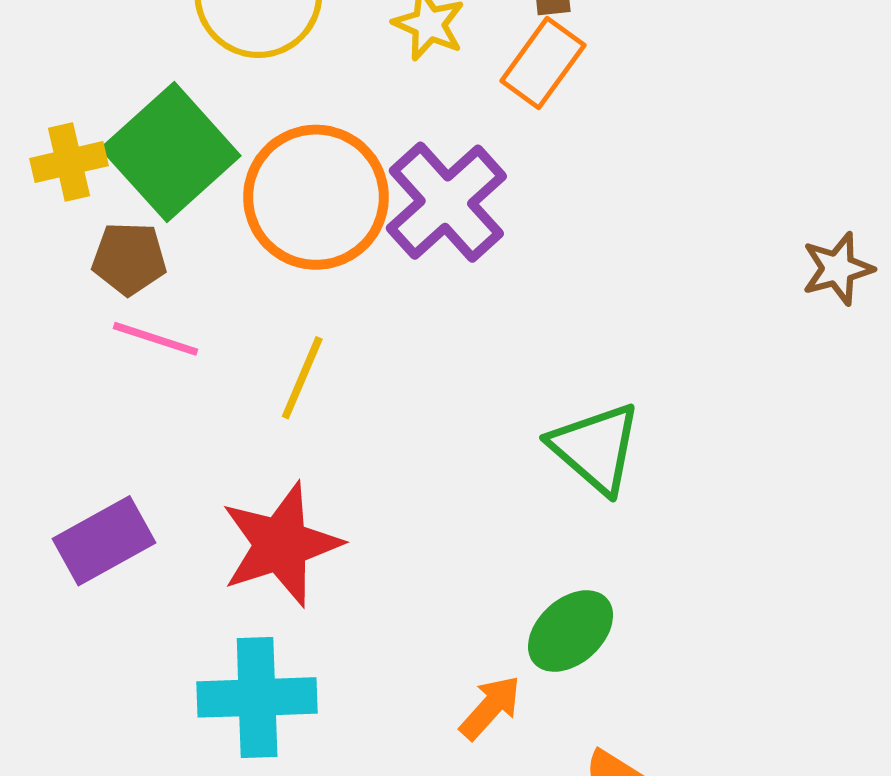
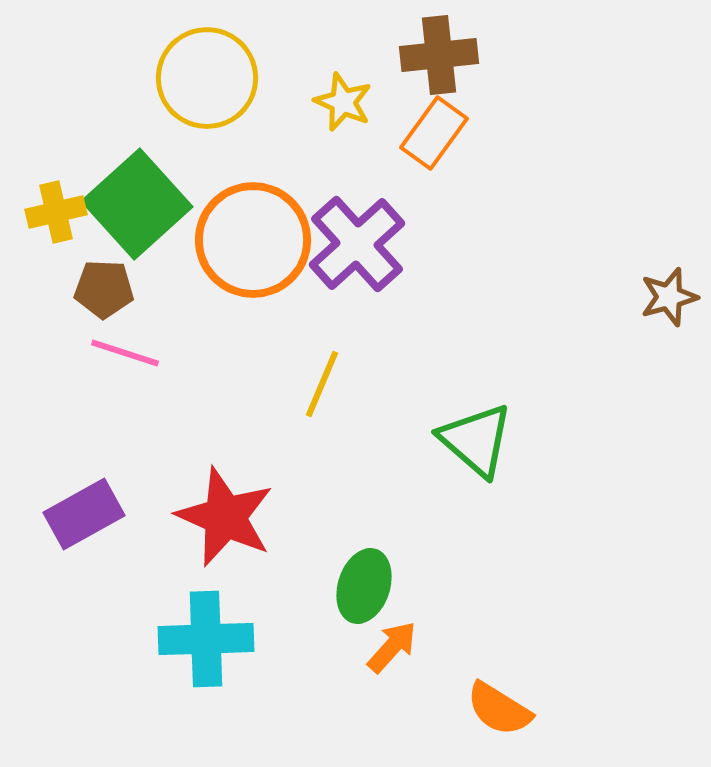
yellow line: (302, 378) -> (322, 384), moved
red star: (281, 544) -> (225, 517), turned -30
green ellipse: (571, 631) -> (364, 586), moved, turned -30

